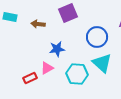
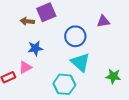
brown arrow: (38, 24) -> (27, 21), moved
cyan hexagon: (77, 74) -> (64, 84), moved

